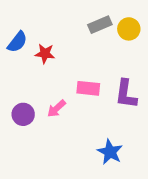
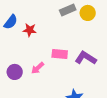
purple L-shape: (126, 94) -> (86, 58), turned 115

